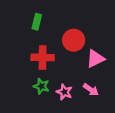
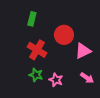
red cross: (43, 57) -> (37, 50), turned 30
pink arrow: (91, 90) -> (87, 78), moved

